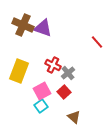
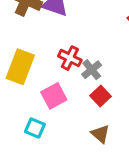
red square: (64, 92) -> (100, 96), moved
cyan square: (41, 106) -> (35, 128), moved, turned -32

